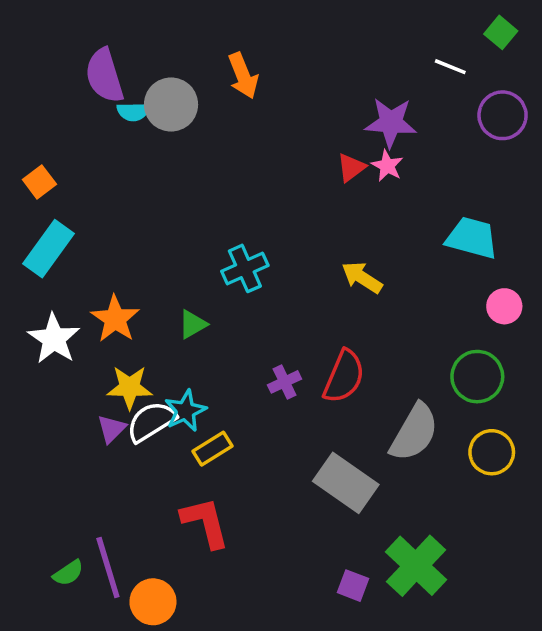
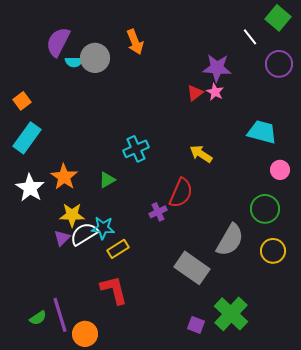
green square: (501, 32) -> (278, 18), size x1.4
white line: (450, 67) -> (250, 37), turned 30
purple semicircle: (104, 76) -> (58, 42), turned 44
red semicircle: (344, 377) -> (181, 193), moved
cyan star: (185, 411) -> (103, 228), turned 30

